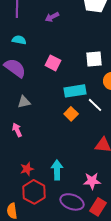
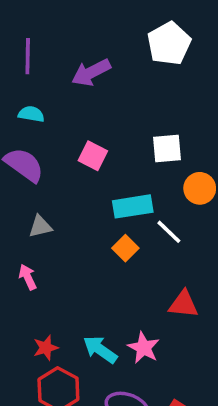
purple arrow: (52, 17) -> (91, 72), size x1.5
cyan arrow: (57, 170) -> (100, 350), turned -54
pink star: (92, 181) -> (144, 348), moved, turned 30

